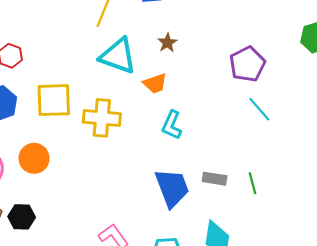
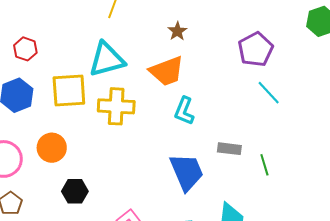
cyan triangle: (118, 56) -> (107, 60), moved, turned -33
orange trapezoid: (155, 83) -> (167, 71), size x1.5
gray rectangle: (215, 179) -> (229, 149), moved
black hexagon: (22, 217) -> (75, 191), moved

